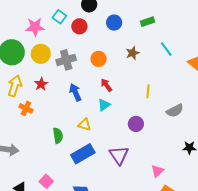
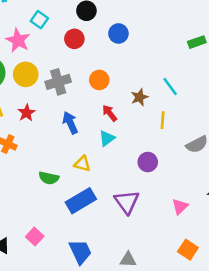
cyan square: (59, 17) -> (39, 20), moved
green rectangle: (147, 22) -> (197, 42), moved
pink star: (35, 27) -> (18, 40), turned 30
cyan line: (166, 49) -> (170, 86), moved
brown star: (133, 53) -> (140, 97), moved
green semicircle: (58, 136) -> (49, 178), turned 112
pink triangle: (157, 171) -> (180, 206), moved

